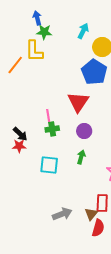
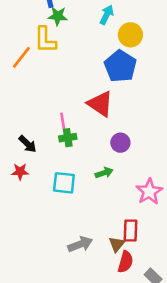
red triangle: (78, 102) -> (100, 104), turned -30
purple circle: (84, 131) -> (120, 143), moved
red star: (19, 146) -> (20, 172), moved
green arrow: (81, 157) -> (104, 173), turned 56

